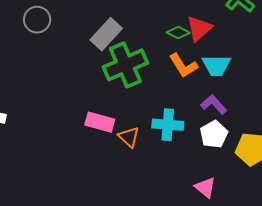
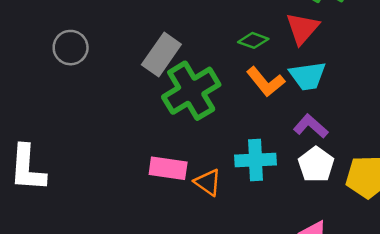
red triangle: (199, 28) -> (302, 28), moved

